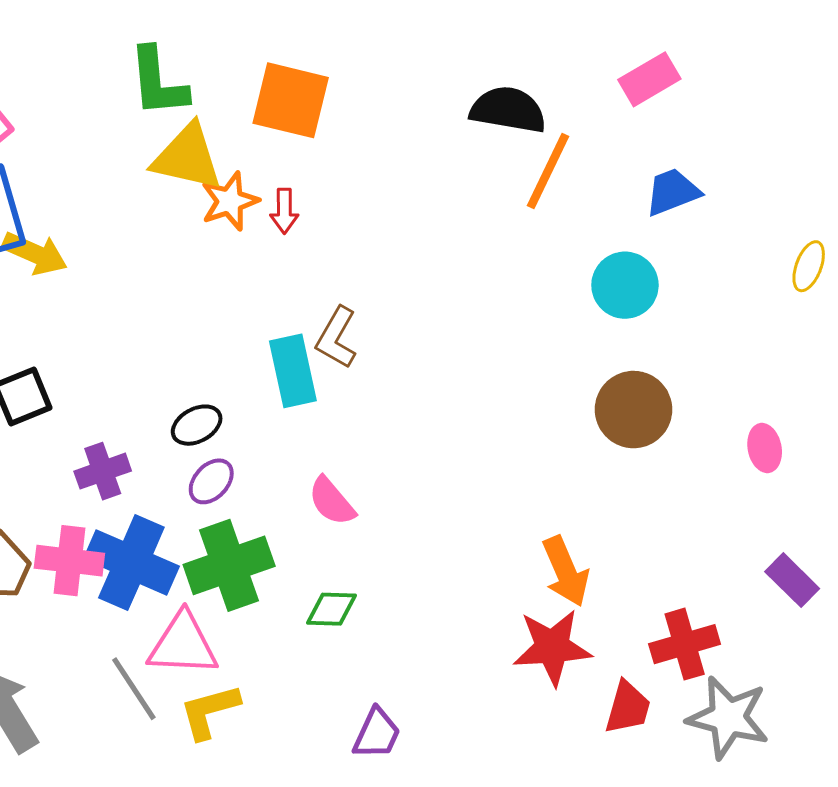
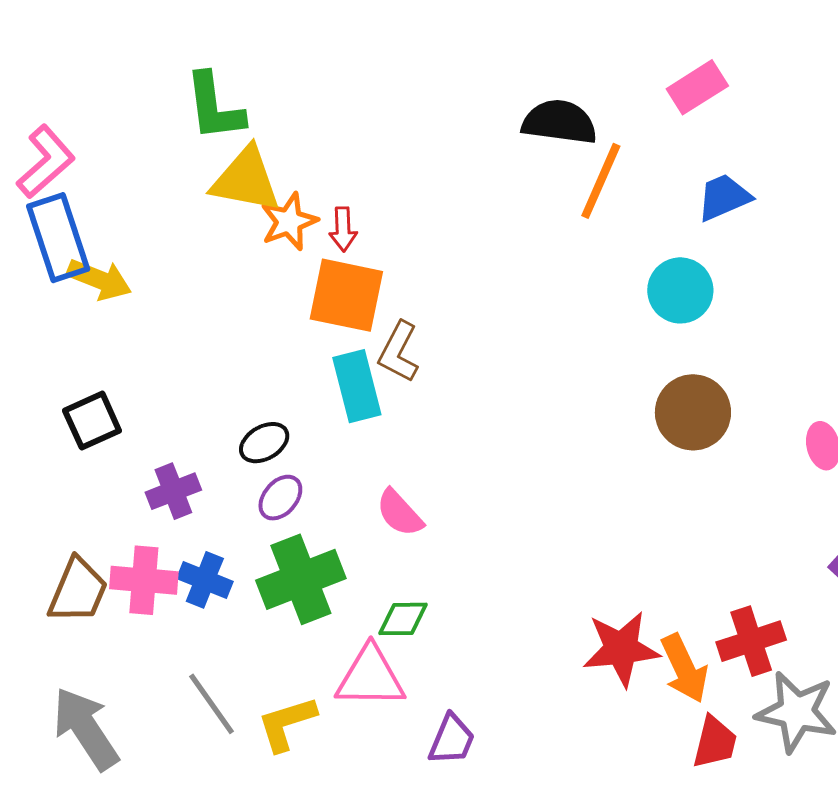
orange square: (291, 100) -> (346, 295), moved
blue cross: (131, 562) -> (205, 580), size x0.6
orange arrow: (566, 571) -> (684, 668), moved
pink triangle: (183, 644) -> (370, 677), moved
red trapezoid: (628, 707) -> (715, 742), moved

